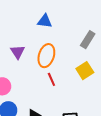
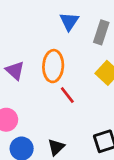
blue triangle: (45, 21) -> (69, 21), moved, turned -49

